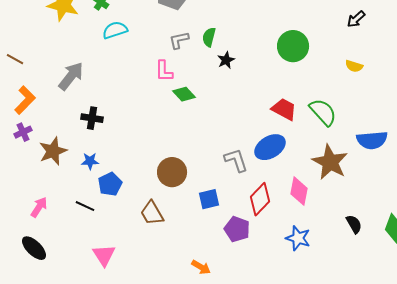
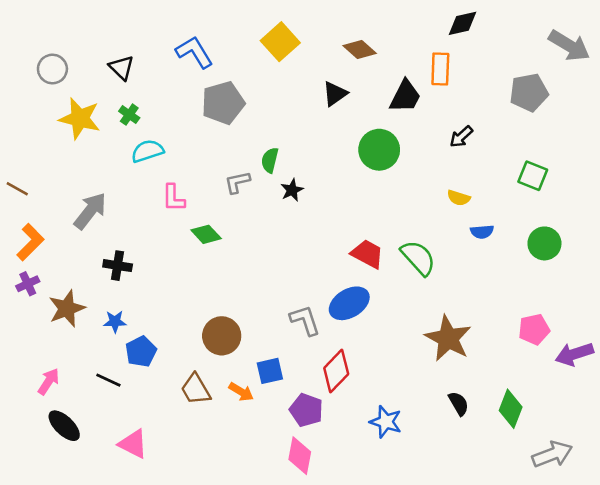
gray L-shape: (179, 40) -> (237, 182), moved
green circle: (293, 46) -> (379, 150), moved
pink L-shape: (164, 71) -> (174, 198), moved
green diamond: (184, 94) -> (206, 234), moved
blue semicircle: (372, 140) -> (482, 232), moved, size x0.6
brown star: (330, 162) -> (448, 338), moved
pink diamond: (299, 191) -> (300, 456), moved
black ellipse: (34, 248) -> (64, 426), moved
pink triangle: (104, 255) -> (133, 444), turned -30
orange arrow: (201, 267) -> (241, 392), moved

